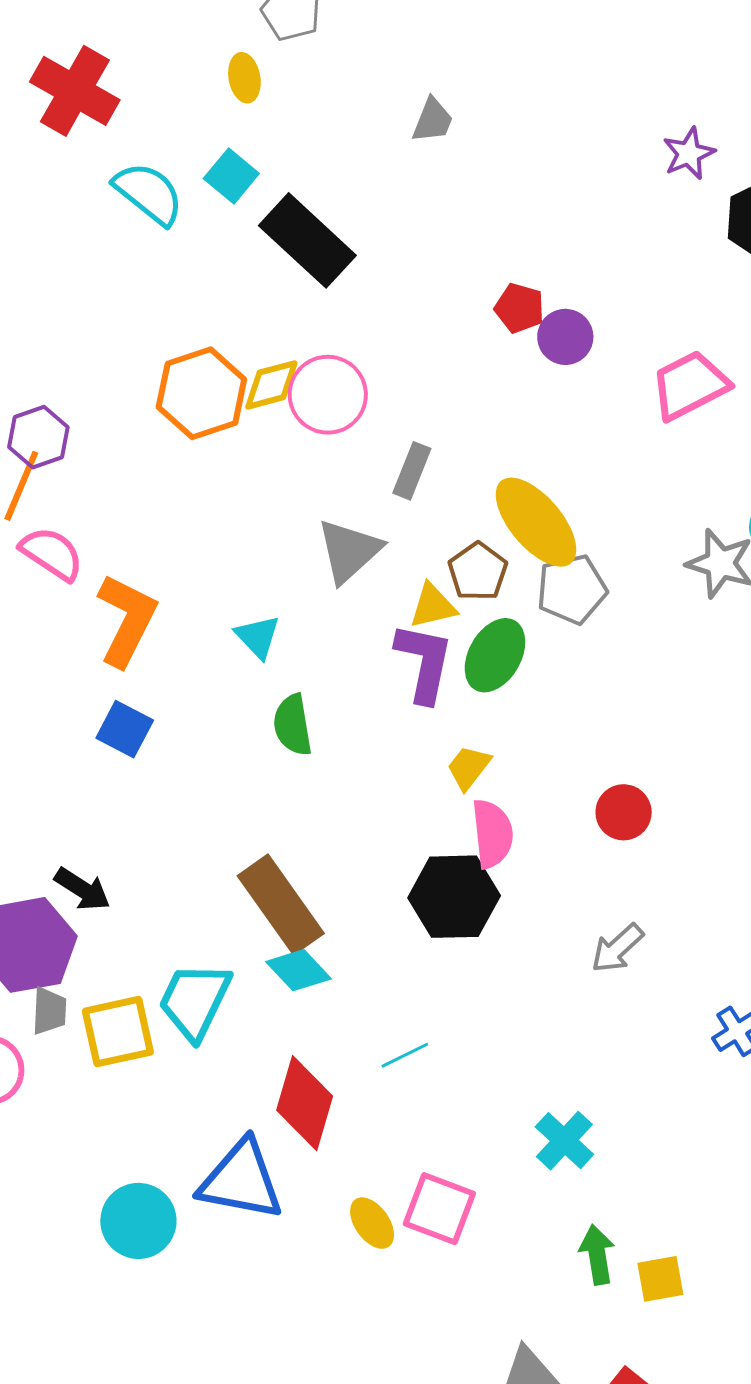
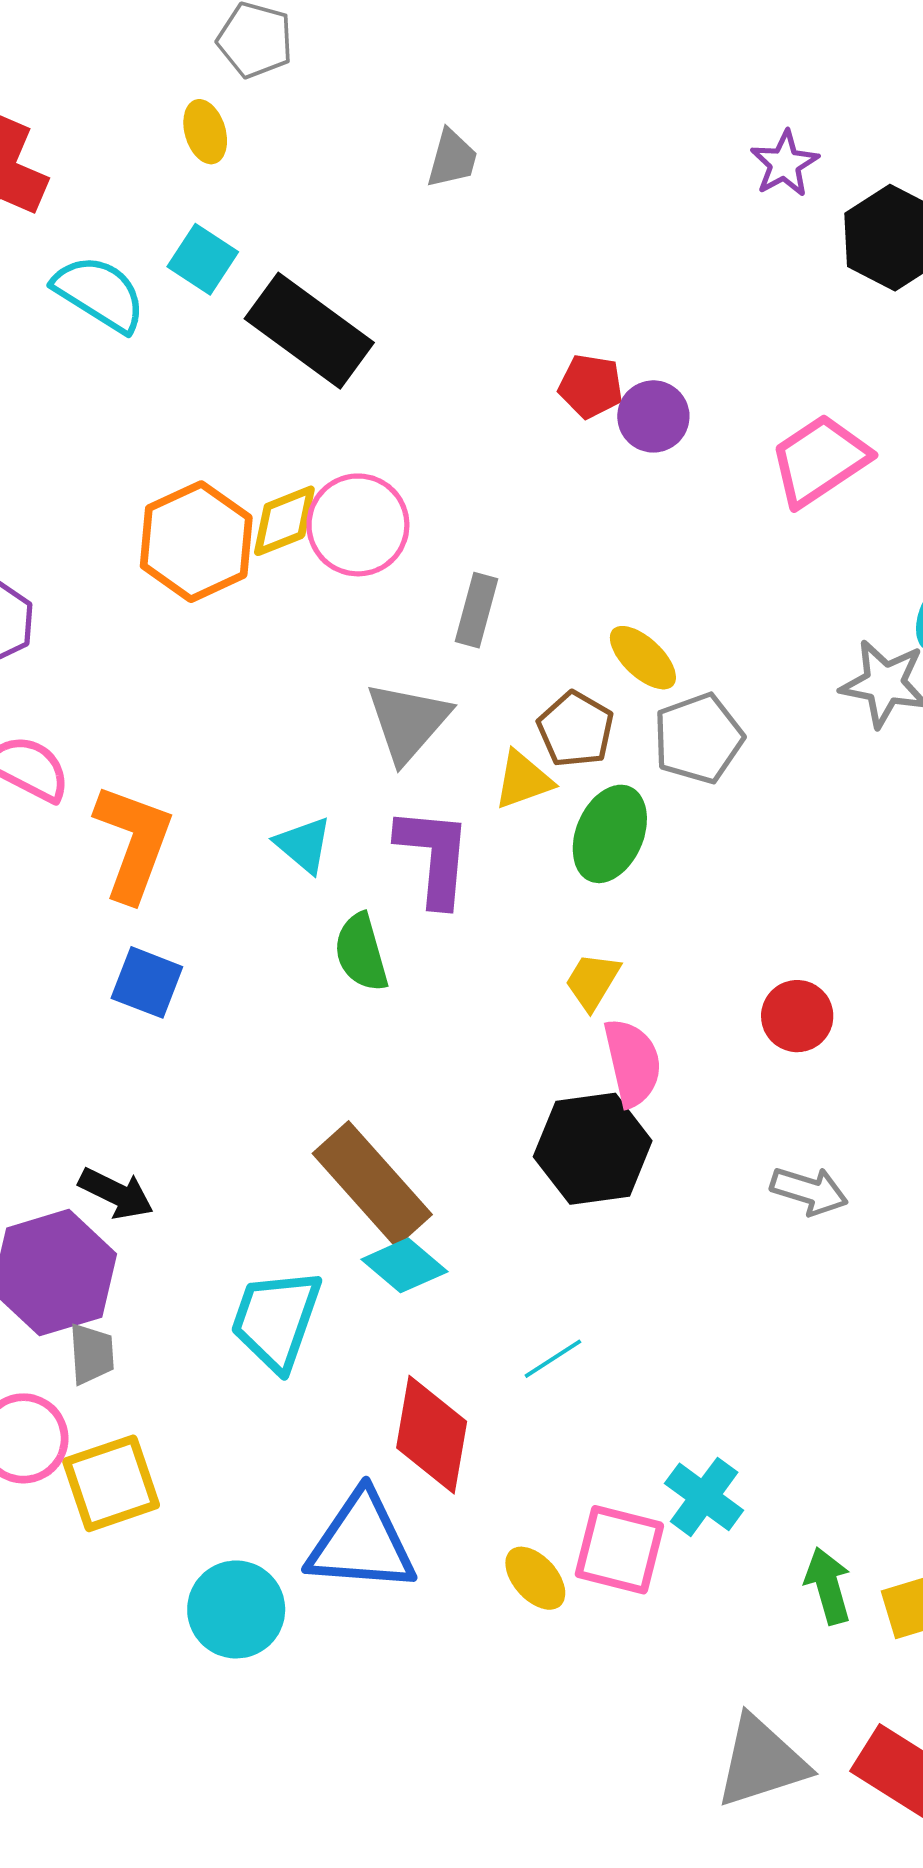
yellow ellipse: (536, 522) -> (643, 658), size x0.6
purple L-shape: (424, 662) -> (434, 856), moved
gray arrow: (617, 948) -> (809, 1191), turned -114
yellow square: (118, 1032) -> (111, 1483), moved
cyan cross: (564, 1141) -> (704, 1497), moved

